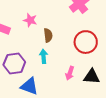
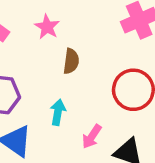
cyan arrow: (44, 56) -> (58, 112), moved

